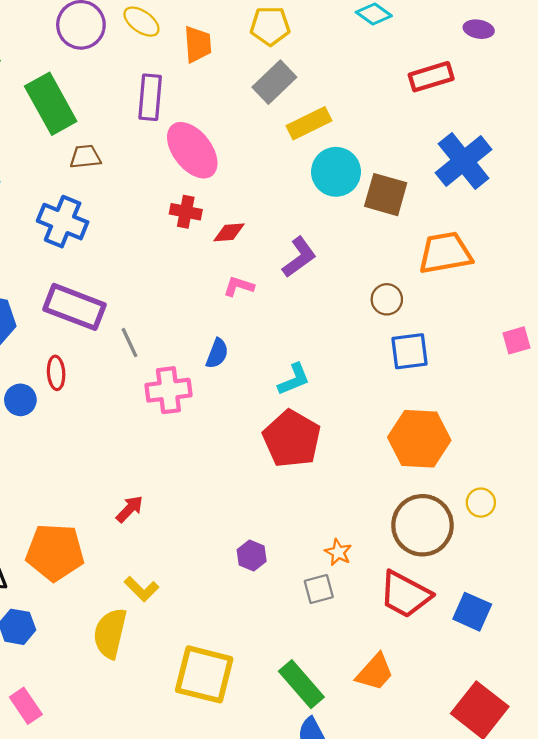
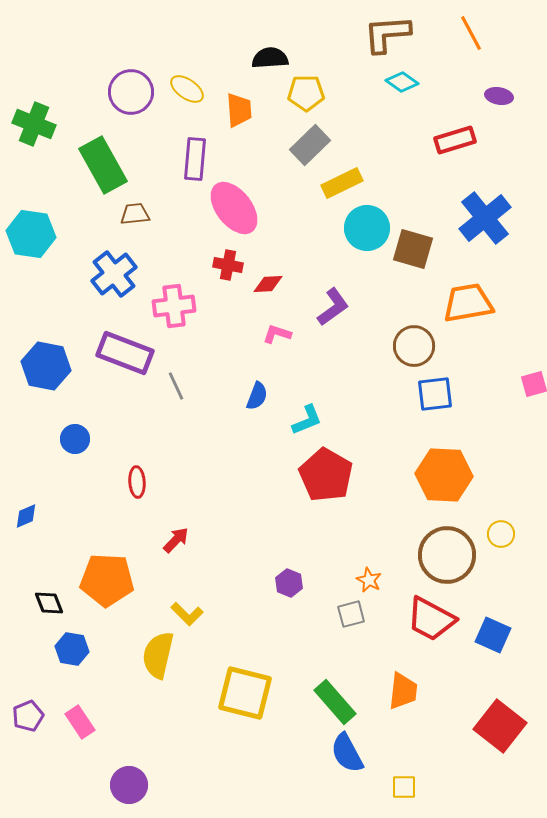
blue cross: (63, 222) -> (114, 274), turned 30
brown circle: (387, 299) -> (414, 346), size x1.4
red ellipse: (56, 373) -> (137, 482), moved
cyan L-shape: (294, 379) -> (307, 420), moved
pink cross: (168, 390) -> (174, 306), moved
orange trapezoid: (375, 672) -> (403, 691), turned -36

